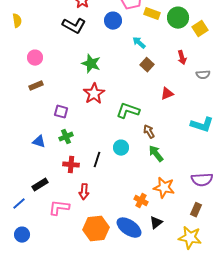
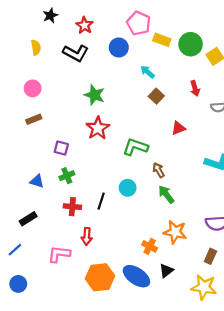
yellow semicircle: (17, 21) -> (36, 48), moved
black rectangle: (40, 185) -> (28, 219), moved

